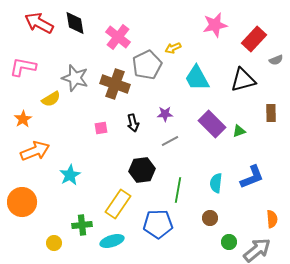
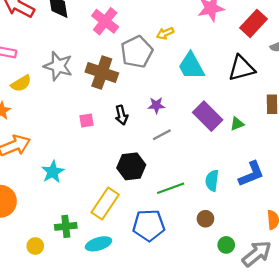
yellow semicircle: (51, 99) -> (21, 83), moved
green line: (178, 190) -> (171, 188), turned 60

